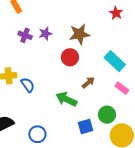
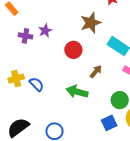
brown star: (79, 34) -> (91, 23), moved
blue square: (86, 126) -> (109, 123), moved

